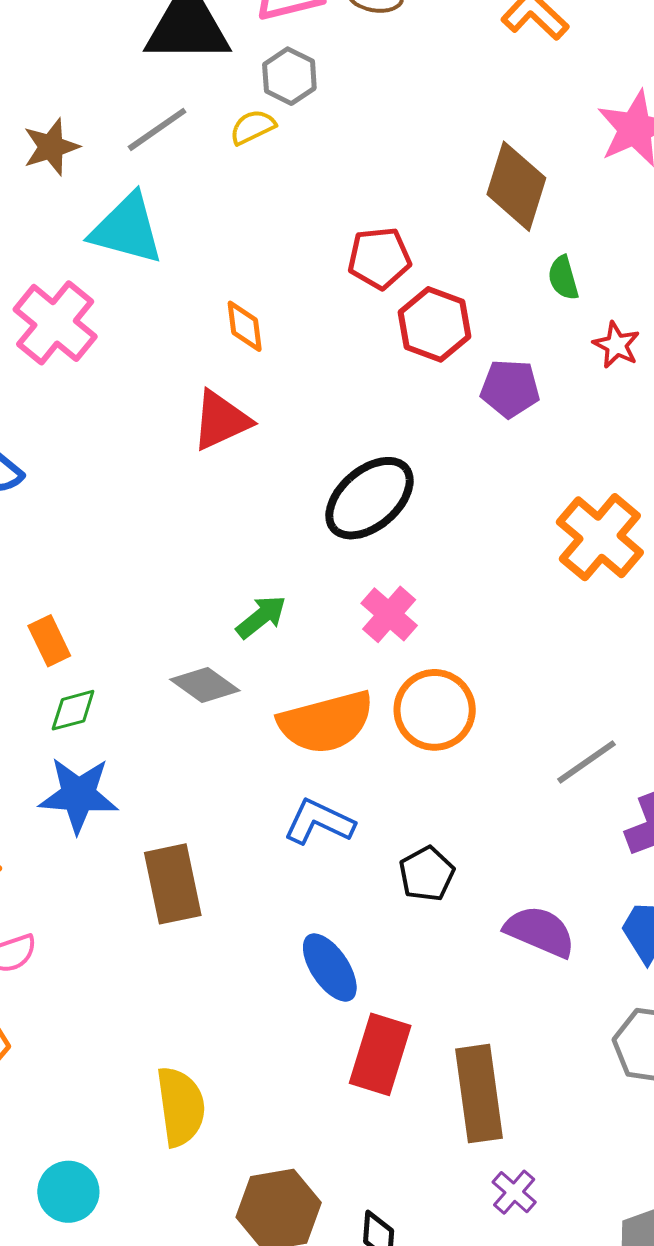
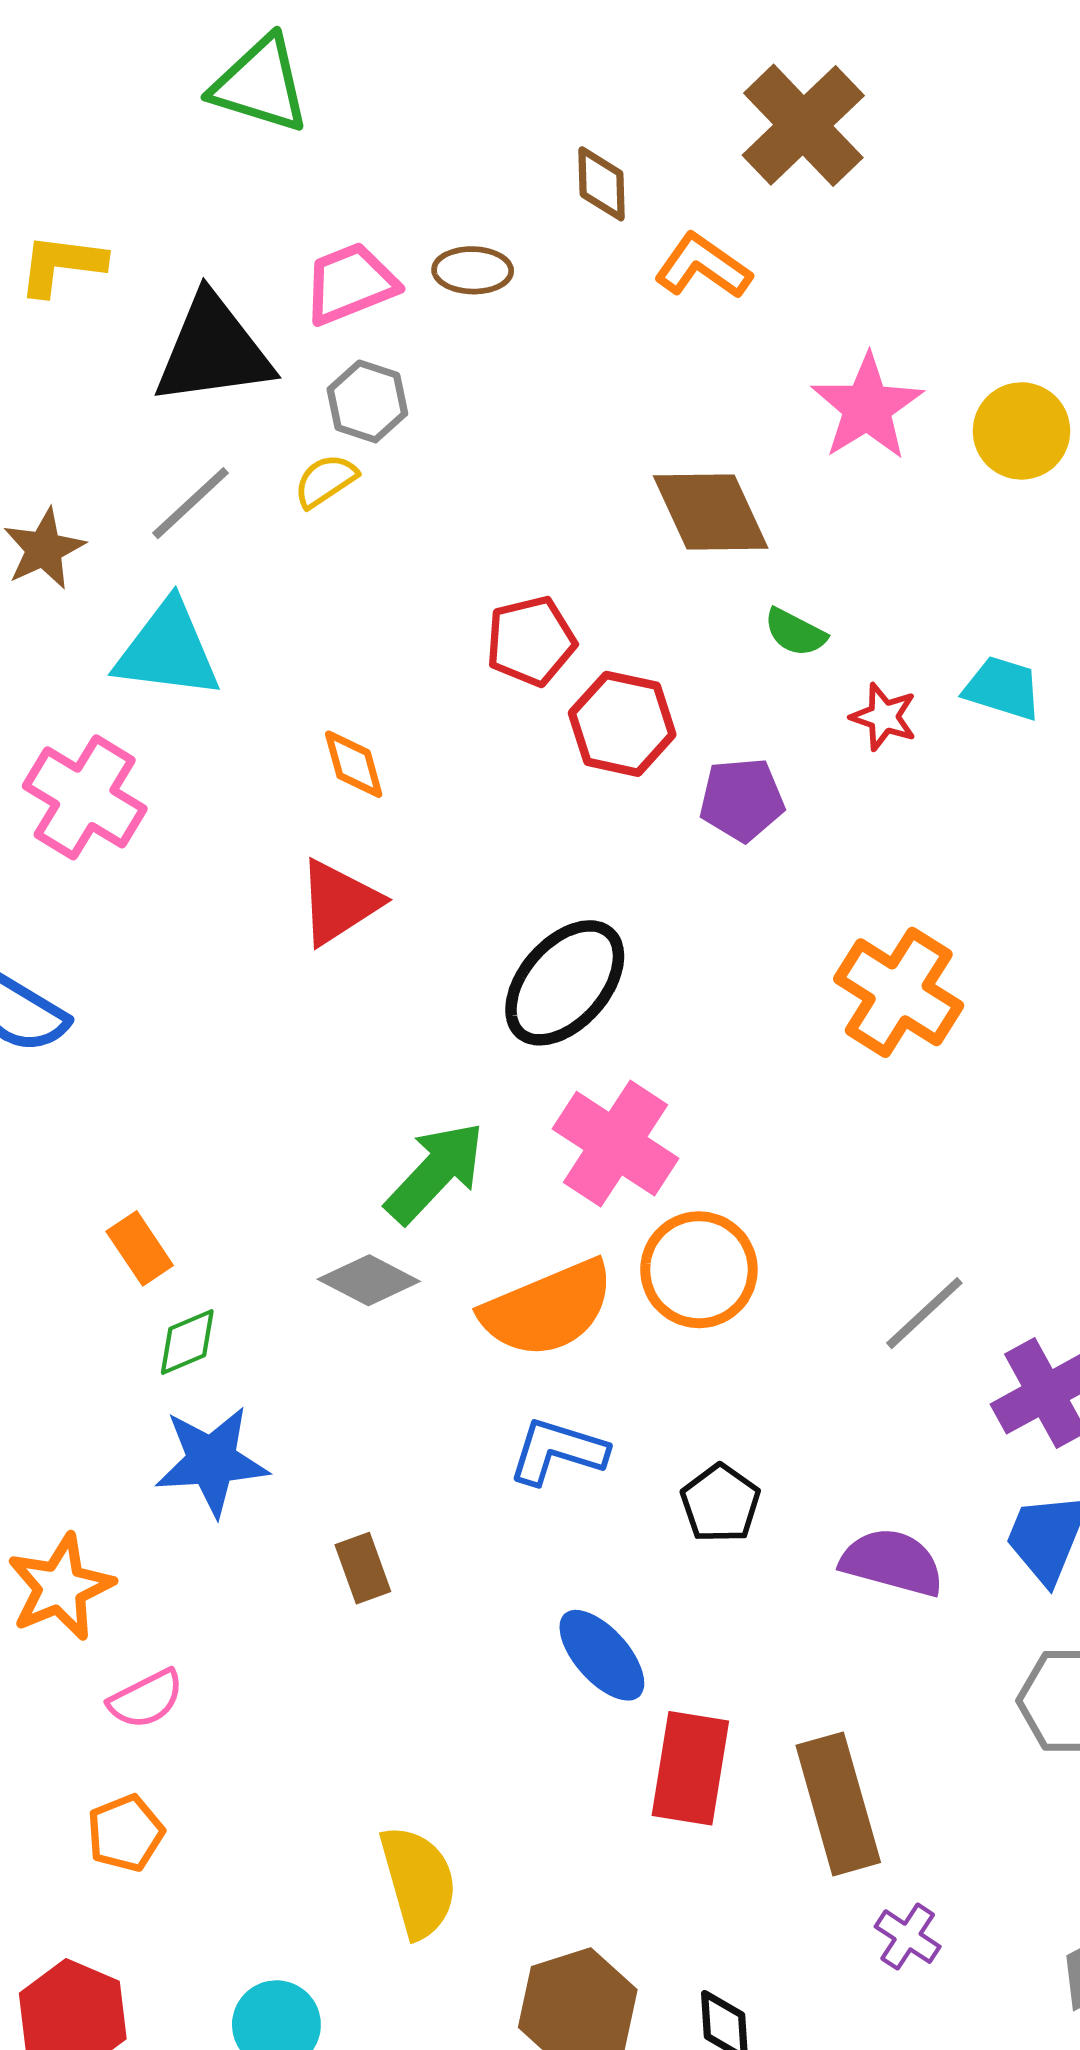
brown diamond: (516, 186) -> (711, 512), turned -34
green semicircle: (563, 278) -> (795, 632), turned -39
pink cross: (389, 614) -> (616, 1144), size x1.5
green arrow: (261, 617) -> (435, 1172), size x1.5
brown rectangle: (173, 884) -> (363, 1568), size x0.6

